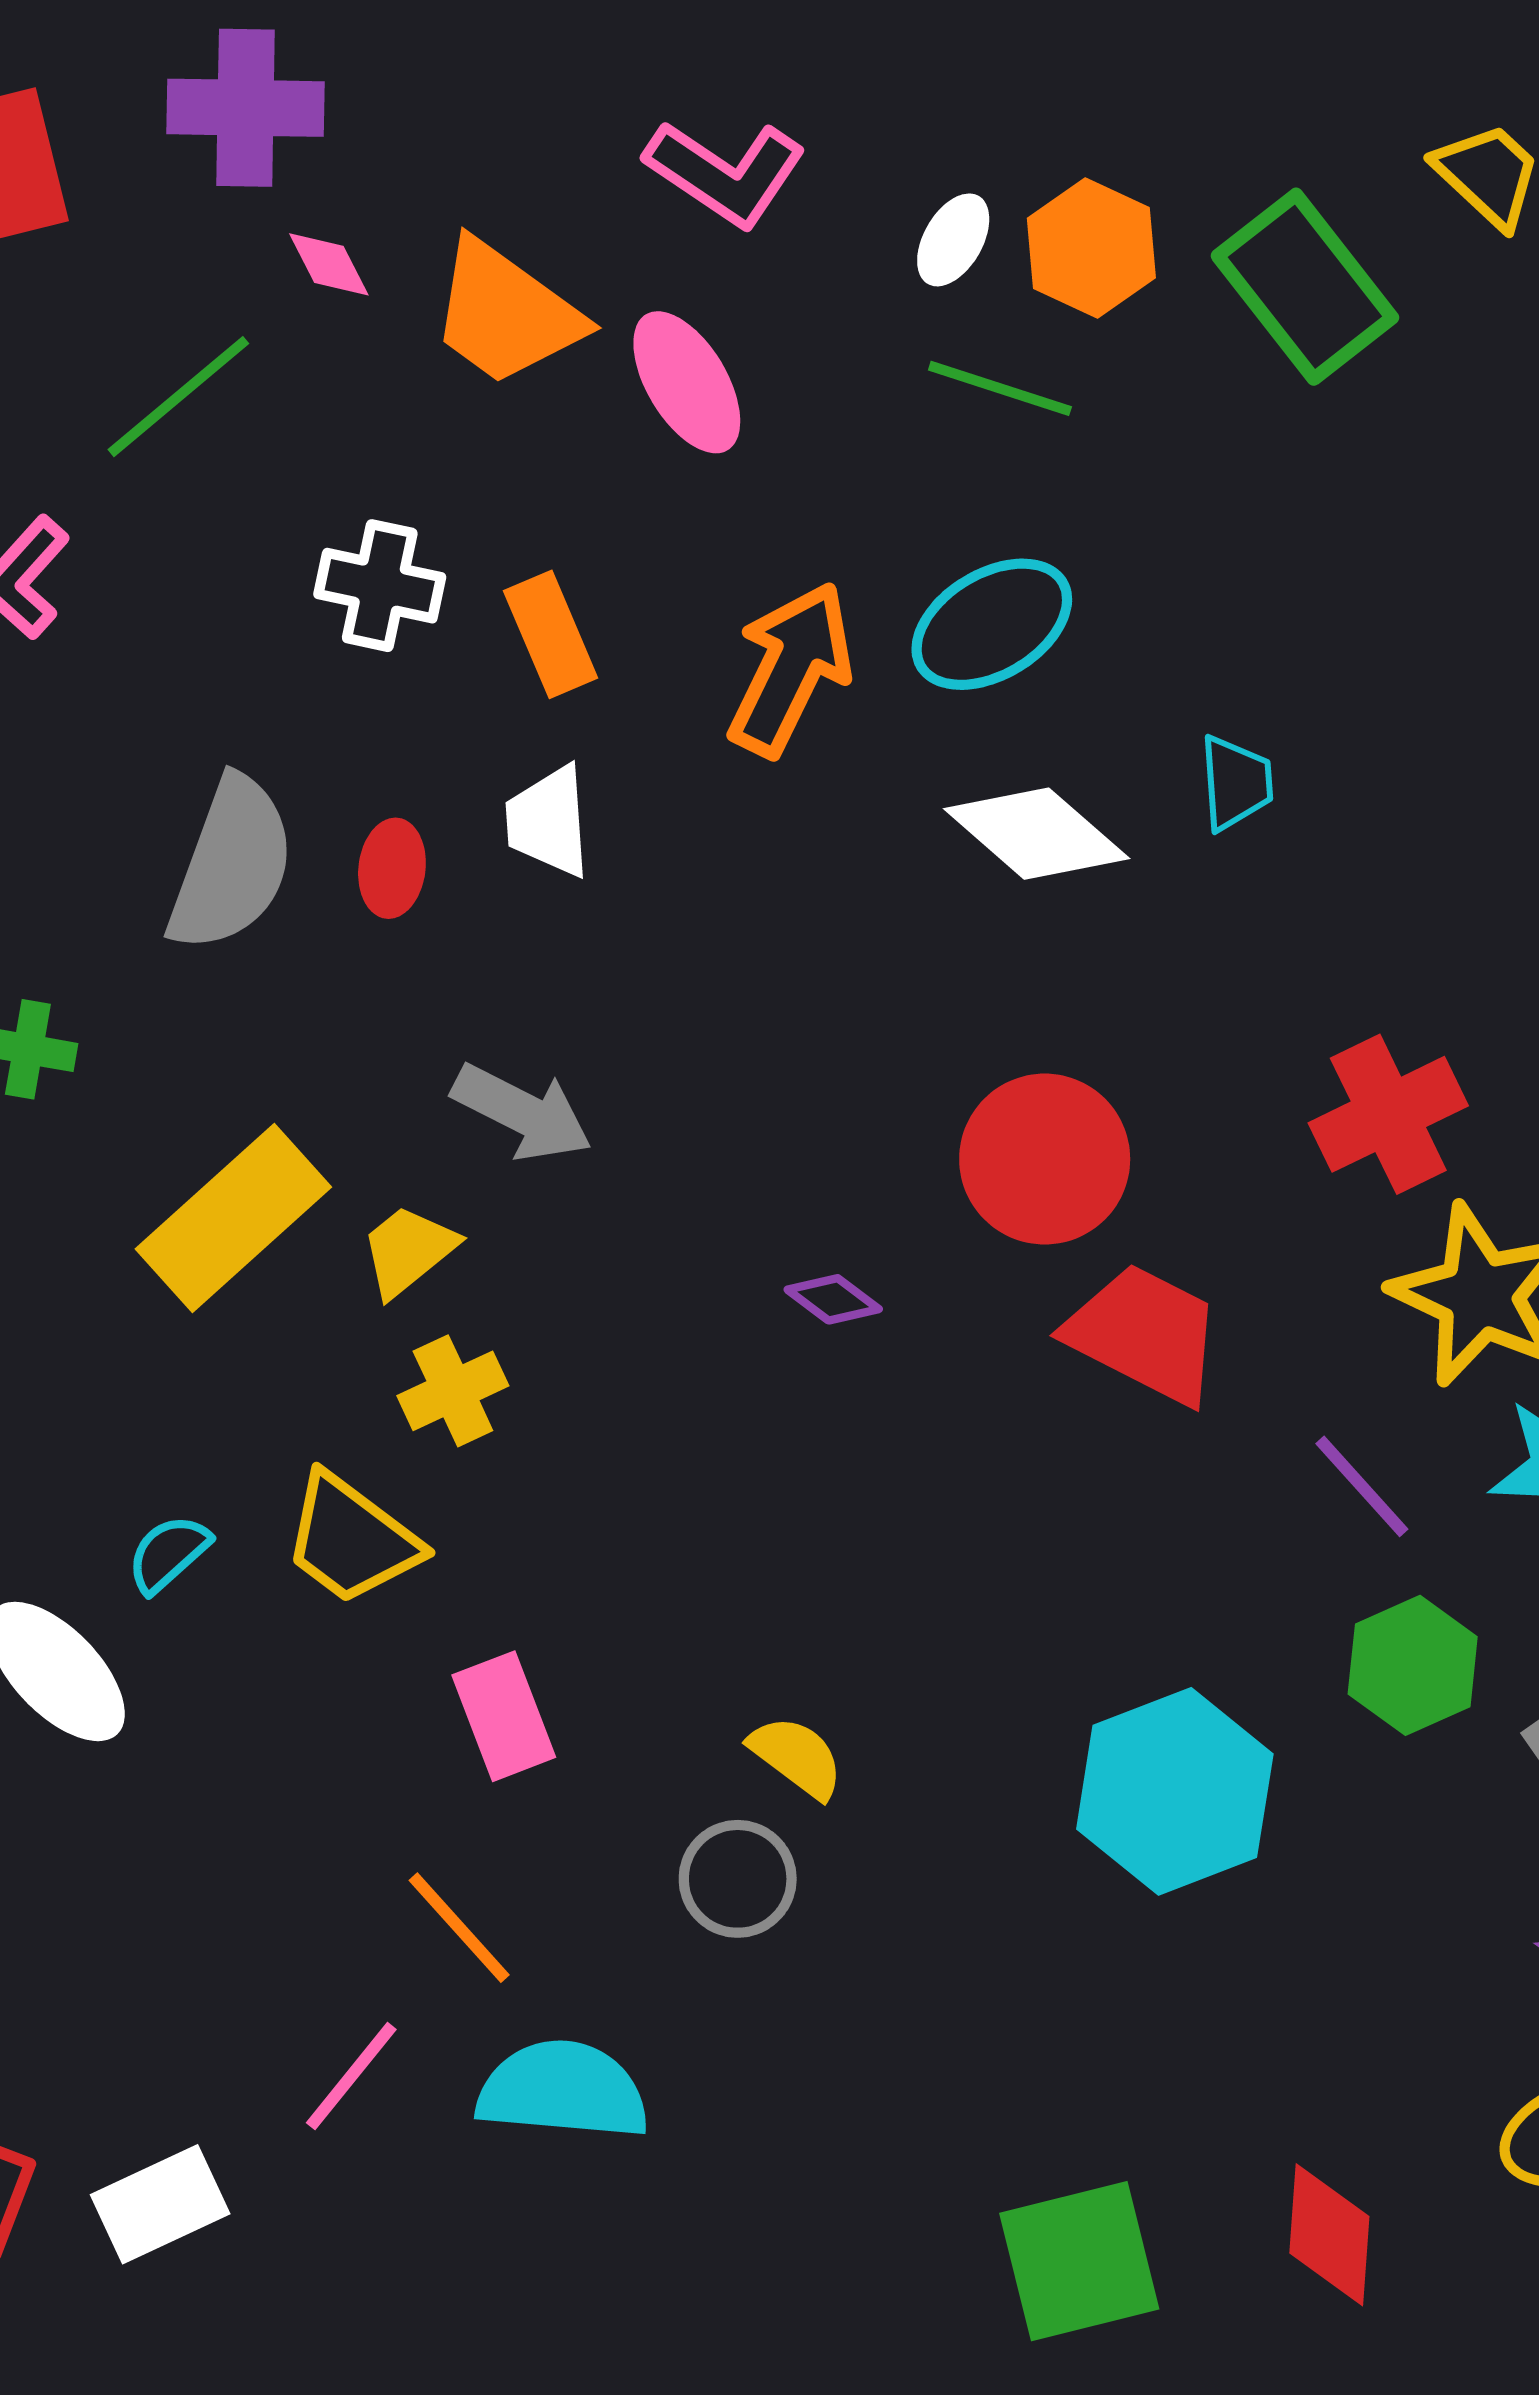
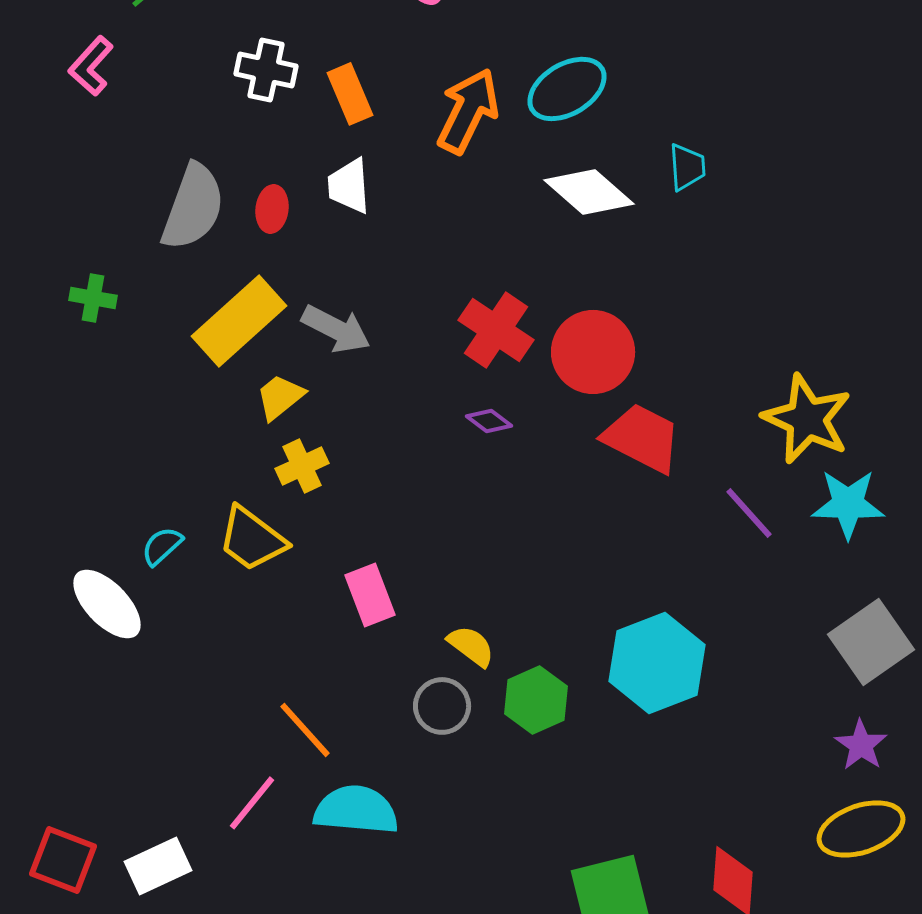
red cross: (1388, 1114) -> (496, 330), moved, turned -30
yellow rectangle: (233, 1218) -> (239, 321), moved
green hexagon: (1413, 1665) -> (536, 700), moved
pink rectangle: (504, 1716) -> (370, 595), moved

